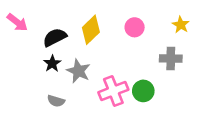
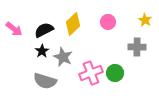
pink arrow: (17, 22) -> (14, 29), moved
gray semicircle: (56, 101) -> (45, 81), size x1.6

